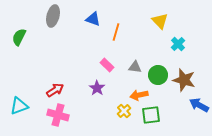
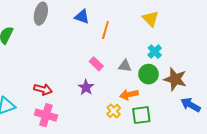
cyan cross: (178, 44) -> (155, 52), moved
red arrow: (55, 90) -> (43, 89), turned 48

